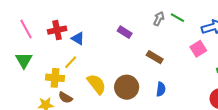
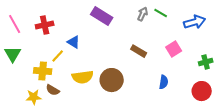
purple rectangle: (125, 32) -> (102, 16), moved, size x1.5
blue triangle: (78, 38) -> (74, 42), moved
pink square: (198, 49) -> (174, 49), moved
yellow semicircle: (97, 84) -> (83, 77), turned 120
blue semicircle: (161, 89) -> (164, 82), moved

